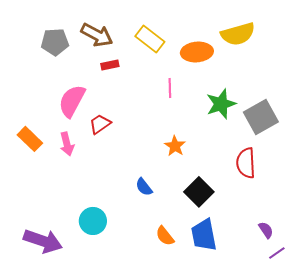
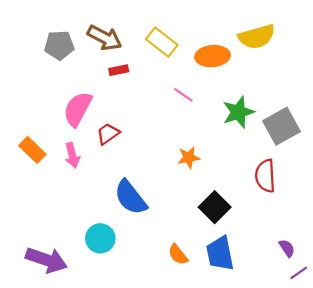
pink line: (170, 88) -> (183, 95), turned -54
orange star: (175, 146) -> (189, 157), turned 30
blue semicircle: (144, 187) -> (131, 197), moved, size x1.8

